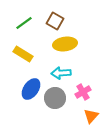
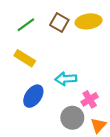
yellow ellipse: (65, 44) -> (89, 21), moved
gray circle: (55, 98) -> (72, 118), moved

